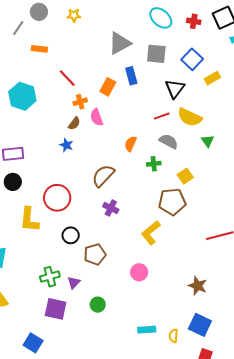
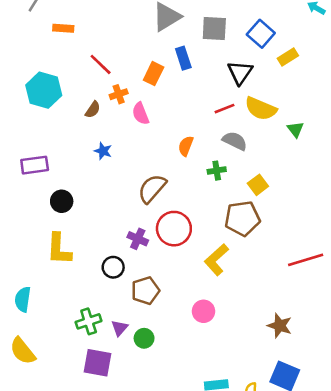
brown semicircle: (74, 123) -> (93, 110), moved
green triangle: (208, 141) -> (296, 129), moved
black circle: (13, 182) -> (62, 201), moved
red circle: (57, 198) -> (174, 229), moved
purple cross: (111, 208) -> (138, 239), moved
green circle: (98, 305) -> (144, 338), moved

